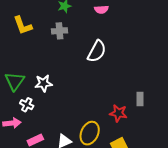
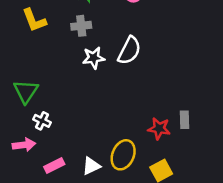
white star: (44, 83) -> (94, 58), moved
gray rectangle: (140, 99) -> (185, 120), moved

